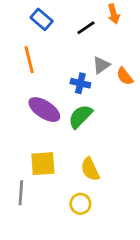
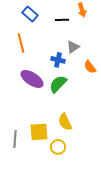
black line: (86, 28) -> (62, 20), turned 32
orange semicircle: (125, 76) -> (90, 67), moved
yellow square: (43, 164) -> (39, 132), moved

